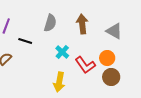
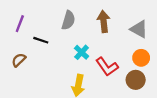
orange circle: (107, 58) -> (141, 58), moved

